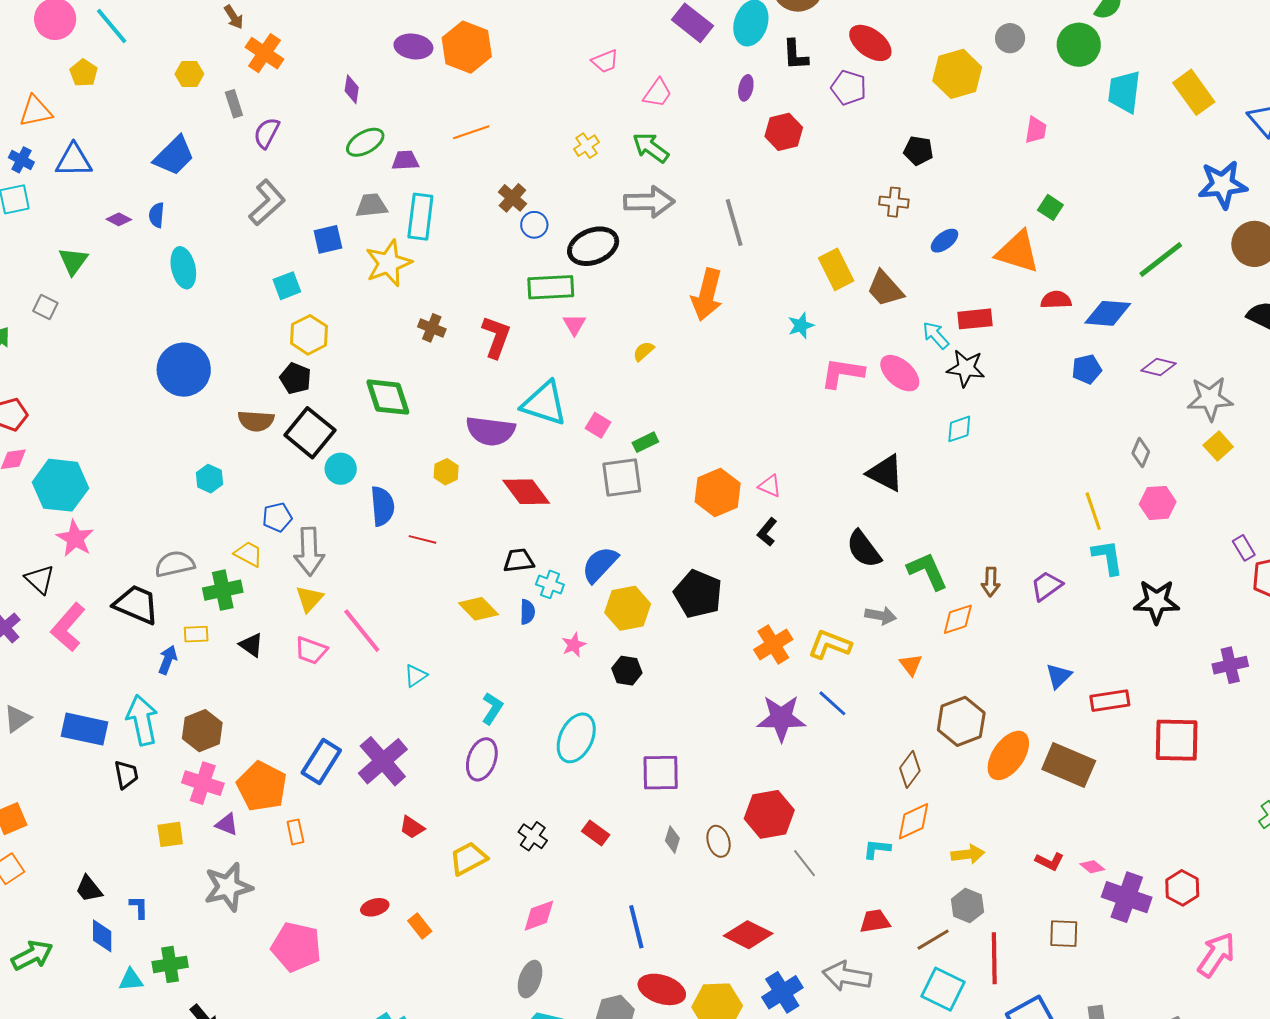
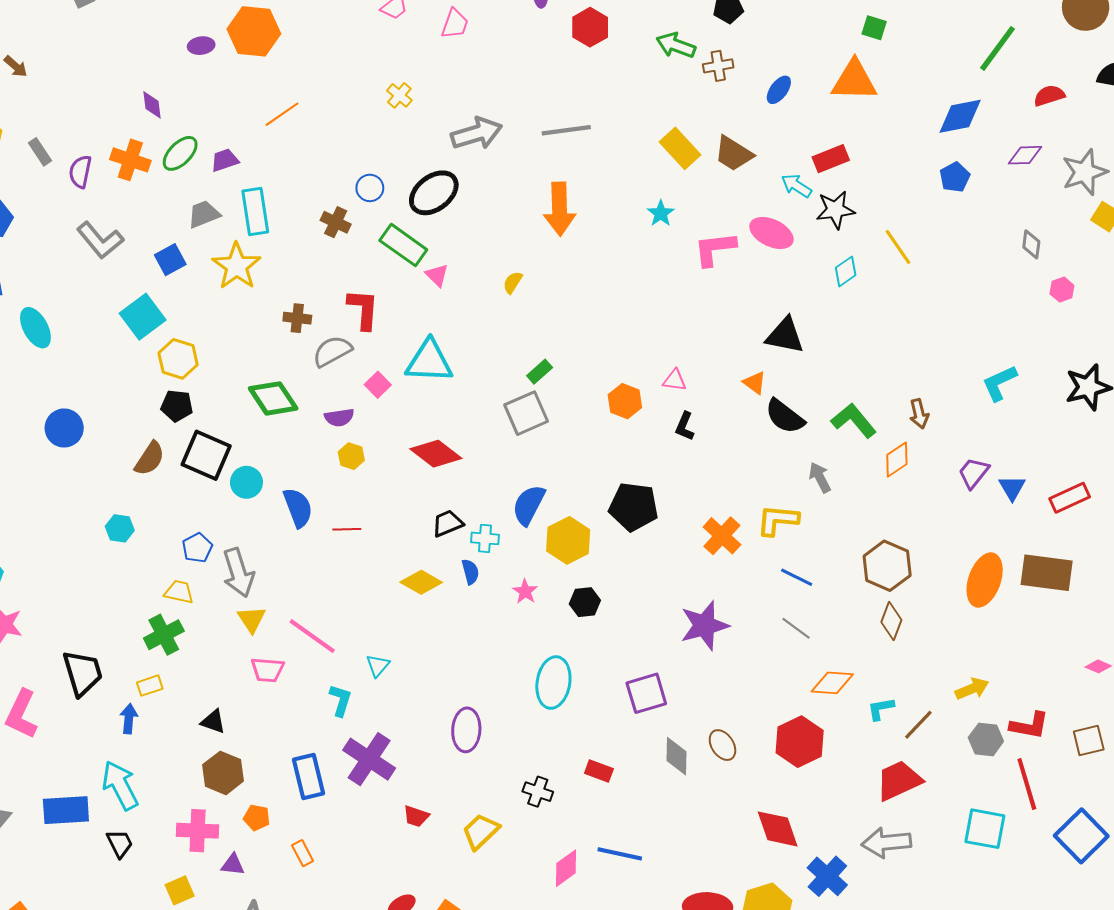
purple ellipse: (413, 46) -> (201, 46), size x0.7
orange cross: (264, 53) -> (130, 160), moved
green arrow: (651, 148) -> (676, 45), moved
brown cross: (512, 198) -> (336, 222), moved
gray L-shape: (267, 203) -> (100, 240), turned 108
gray line: (734, 222) -> (566, 130), turned -66
cyan square: (287, 286) -> (143, 317), size x1.5
green rectangle: (551, 287) -> (403, 245), turned 54
red semicircle: (1056, 300) -> (1049, 96), moved
blue circle: (184, 370) -> (64, 428), size x0.7
brown semicircle: (256, 421) -> (150, 459), turned -45
pink square: (598, 425) -> (378, 385), moved, turned 30
purple semicircle: (490, 431) -> (339, 417), moved, size x0.6
orange hexagon: (718, 493) -> (625, 401), size x0.7
pink hexagon: (1158, 503) -> (1062, 290), size x0.7
yellow line: (1093, 511) -> (898, 247), moved
cyan L-shape: (1108, 557) -> (999, 383), moved, turned -90
gray semicircle: (175, 564) -> (332, 351), moved
purple trapezoid: (1047, 586) -> (974, 473), moved
black trapezoid: (136, 605) -> (83, 673), turned 66
gray arrow: (881, 616) -> (820, 477), turned -112
black triangle: (251, 645) -> (213, 722), moved
orange triangle: (911, 665) -> (755, 383), moved
cyan L-shape: (492, 708) -> (341, 700), moved
purple star: (781, 718) -> (704, 625), moved
brown hexagon: (961, 721) -> (887, 566), moved
brown hexagon: (202, 731) -> (223, 773), moved
blue rectangle: (321, 762) -> (309, 777), turned -30
orange pentagon: (262, 786) -> (257, 818), size x0.5
red hexagon: (769, 814) -> (800, 742), moved
orange diamond: (913, 821) -> (832, 683), moved, turned 45
gray diamond: (672, 840) -> (676, 756), size x1.4
red L-shape: (1050, 861) -> (1029, 726), moved, size x1.4
gray line: (804, 863) -> (796, 628), moved
red trapezoid: (875, 921) -> (899, 781), size x1.5
blue line: (636, 927) -> (620, 854), moved, turned -48
red diamond: (748, 935) -> (778, 829), turned 60
brown line: (933, 940) -> (918, 725), moved

